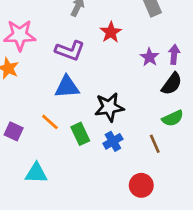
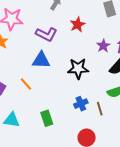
black star: (109, 107) -> (78, 69), moved
green rectangle: (80, 134) -> (47, 118), moved
blue cross: (113, 141) -> (81, 104), moved

